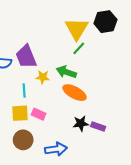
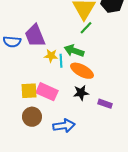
cyan line: (24, 91) -> (61, 61), moved
pink rectangle: (39, 114) -> (47, 92), size x1.5
black star: (81, 123) -> (81, 93), moved

